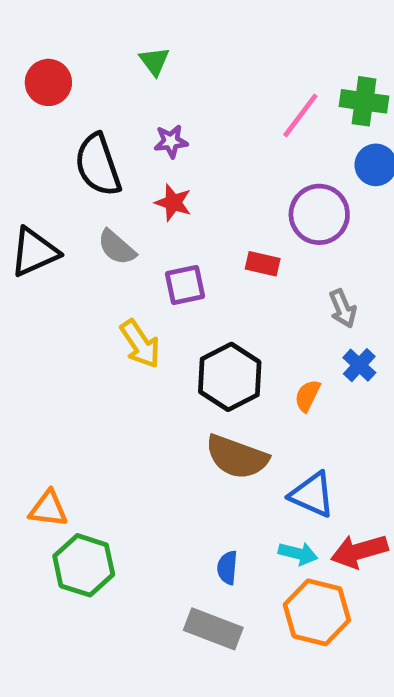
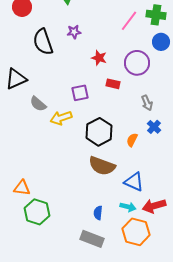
red star: (173, 203) -> (99, 58), moved
gray semicircle: (117, 247) -> (38, 104), moved
yellow arrow: (140, 344) -> (61, 118), turned 105

